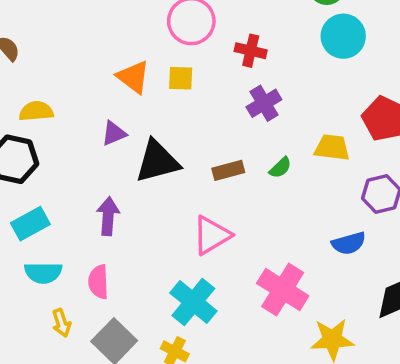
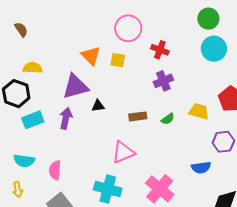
purple triangle: (114, 133) -> (75, 86), size x1.8
black triangle: (157, 161) -> (98, 106), size x0.5
purple arrow: (108, 216) -> (66, 118), moved
cyan rectangle: (30, 224) -> (33, 120), moved
cyan cross: (193, 302) -> (108, 189), turned -32
yellow arrow: (61, 323) -> (18, 190), moved

